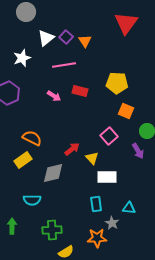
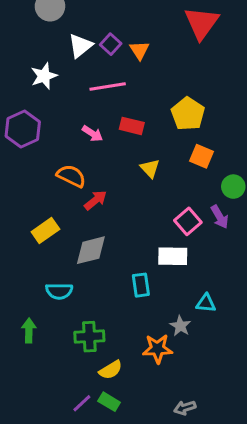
yellow pentagon: (117, 83) -> (188, 114), turned 30
pink square: (109, 136) -> (188, 221), moved
orange semicircle: (32, 138) -> (71, 176), moved
red arrow: (72, 149) -> (95, 200), moved
yellow triangle: (92, 158) -> (150, 168), moved
cyan rectangle: (96, 204) -> (141, 285), moved

